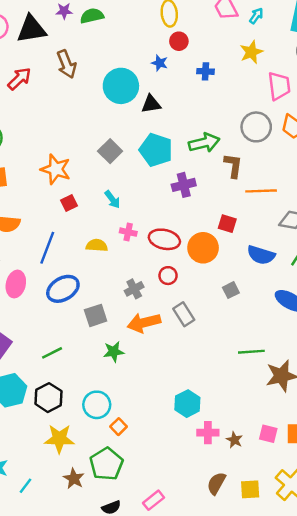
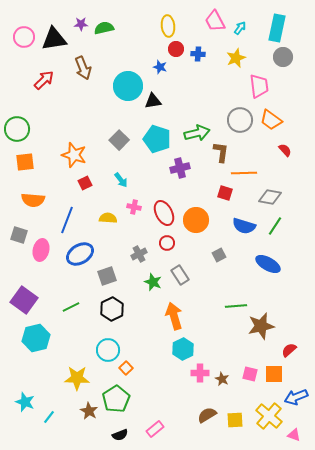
blue cross: (205, 71) -> (198, 54), moved
red square: (227, 224) -> (225, 193), moved
red ellipse: (164, 239) -> (164, 213), turned 50
orange arrow: (144, 323) -> (174, 316), moved, turned 88
green star: (114, 352) -> (153, 282), moved, turned 30
black hexagon: (48, 398) -> (112, 309), moved
brown semicircle: (216, 483) -> (207, 415), turned 30

